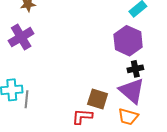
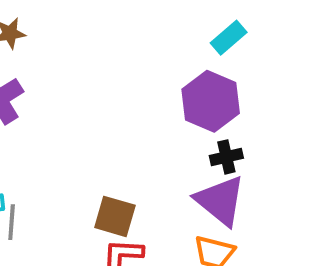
brown square: (98, 99) -> (115, 216), moved

